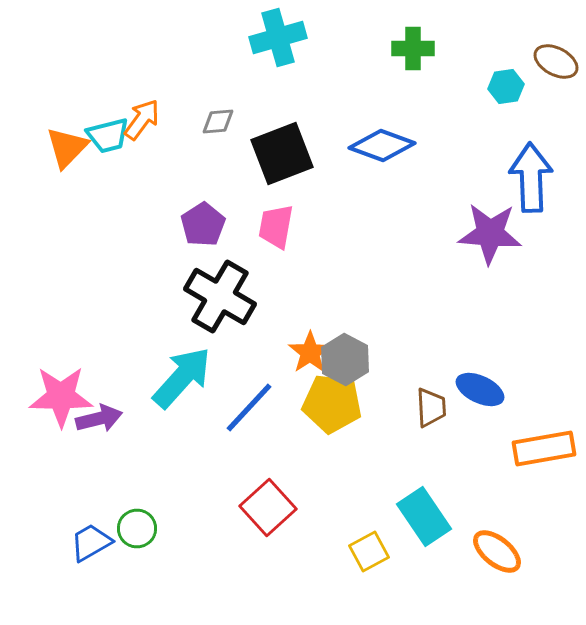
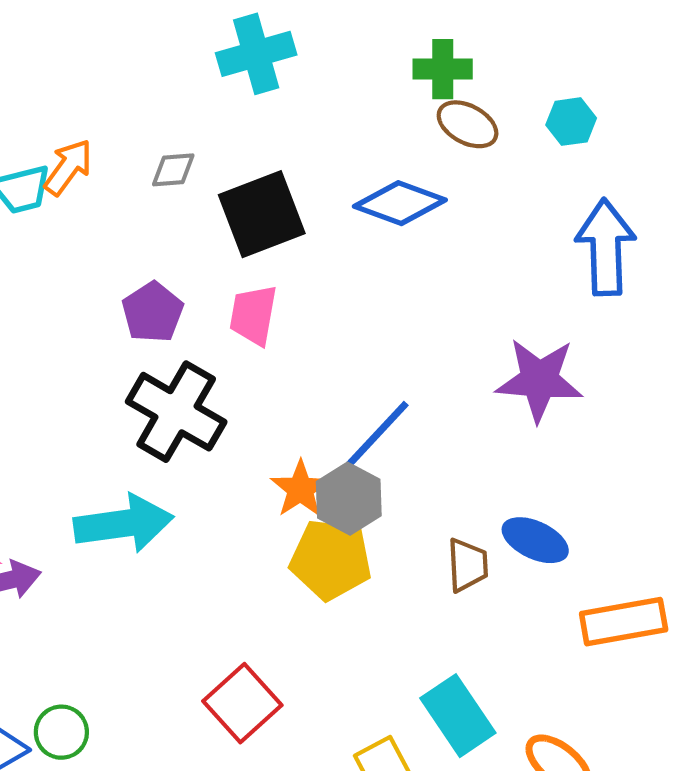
brown ellipse: (556, 62) -> (468, 124), moved
purple star: (490, 234) -> (539, 380), moved
cyan arrow: (182, 378) -> (124, 524), turned 40
blue line: (249, 408) -> (378, 434), moved

